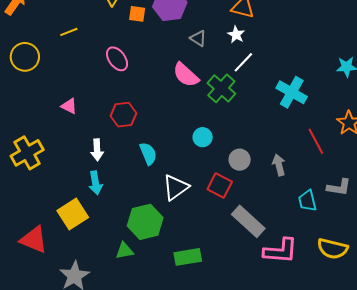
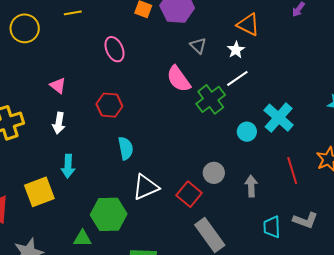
cyan circle: (203, 137) -> (247, 132), moved
white arrow: (97, 150) -> (59, 123), moved

